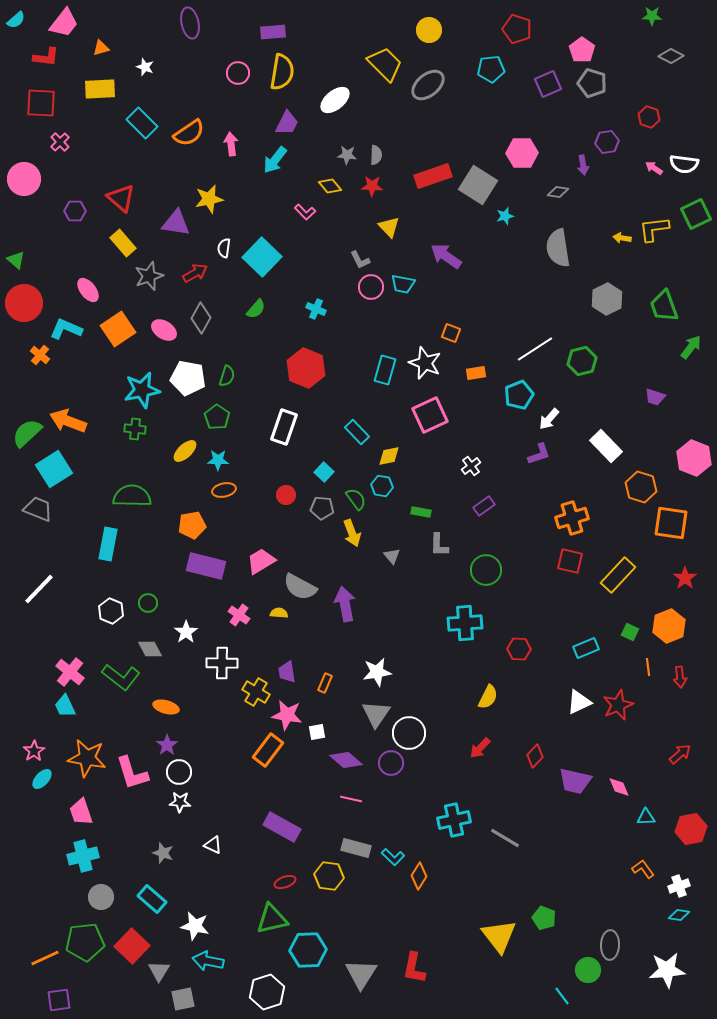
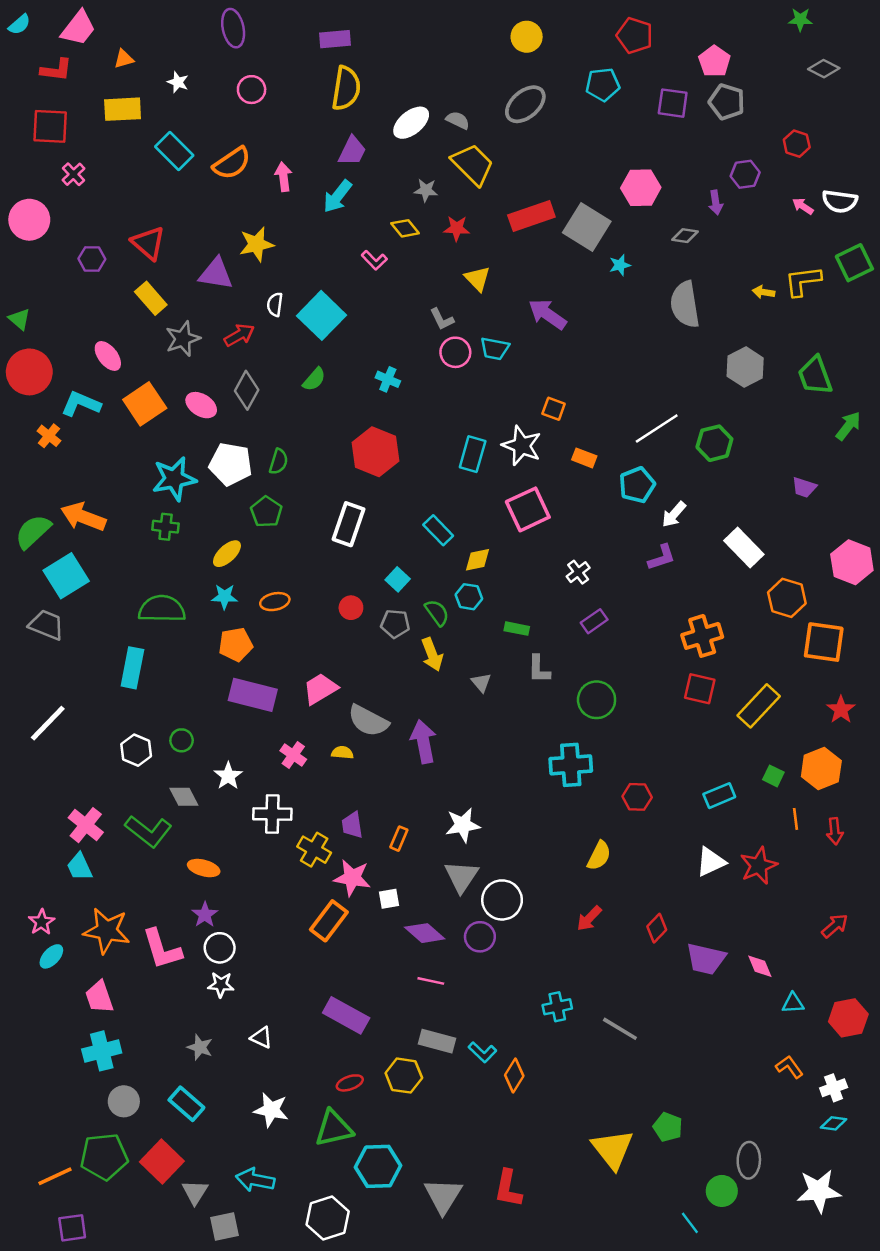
yellow trapezoid: (385, 64) -> (473, 164), moved
pink circle: (238, 73) -> (252, 90), moved
purple square: (548, 84) -> (673, 103), turned 32
gray semicircle: (376, 155) -> (458, 120), moved, turned -66
orange rectangle: (476, 373) -> (584, 458), turned 30
cyan star: (218, 460) -> (225, 597), moved
cyan cross: (454, 820) -> (557, 1007), size x0.7
white star: (195, 926) -> (271, 1110), moved

